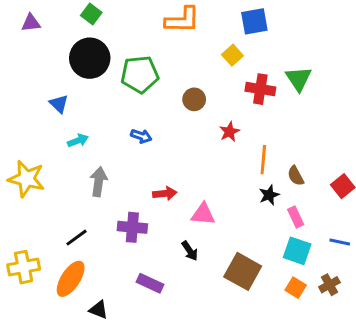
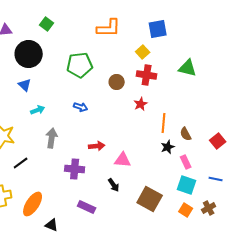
black circle: (90, 58) -> (29, 54), moved
green triangle: (299, 79) -> (188, 68), turned -42
red cross: (260, 89) -> (147, 75), moved
black line: (76, 238) -> (21, 163), moved

